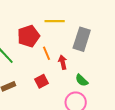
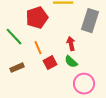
orange line: (47, 53) -> (38, 48), moved
green semicircle: (82, 80) -> (71, 62), moved

